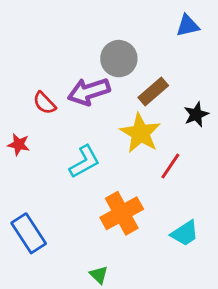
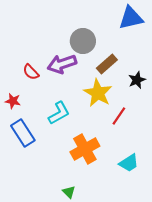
blue triangle: (188, 26) -> (131, 18), size x1.5
blue rectangle: (29, 233) -> (23, 133), moved

